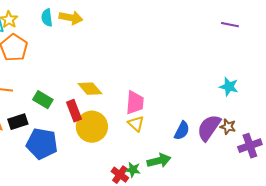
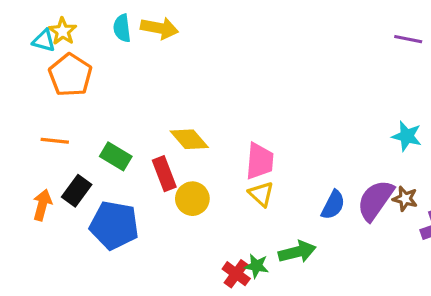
black rectangle: (18, 122) -> (77, 191), turned -36
yellow circle: (92, 127) -> (192, 199), size x0.7

